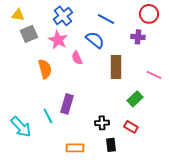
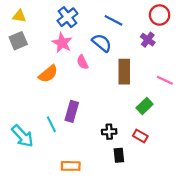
gray square: (29, 34) -> (18, 41), moved
purple cross: (138, 37) -> (148, 40), turned 32
orange semicircle: (45, 69) -> (48, 74), turned 66
orange rectangle: (75, 148) -> (71, 166), moved

